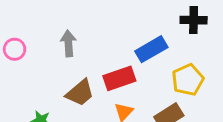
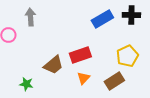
gray arrow: (68, 43) -> (30, 17), moved
blue rectangle: (151, 49) -> (102, 19), moved

